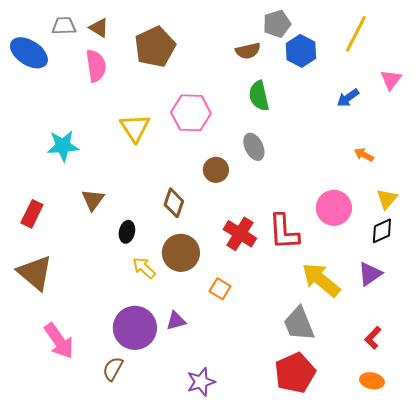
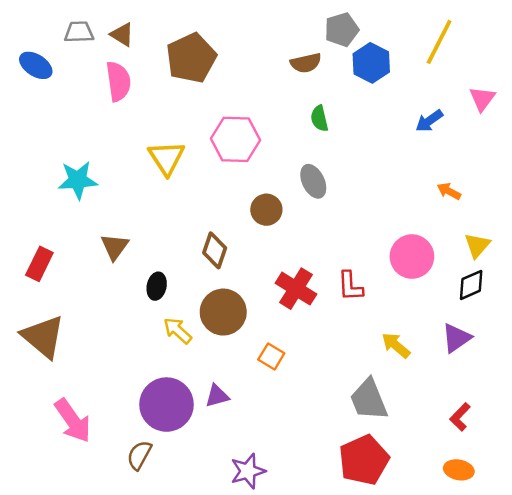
blue ellipse: (29, 53) -> (36, 65), size x0.7
green semicircle: (259, 96) -> (319, 118), size x0.7
red L-shape: (284, 232) -> (350, 286), size x0.7
yellow arrow: (321, 280) -> (396, 345), size x0.6

